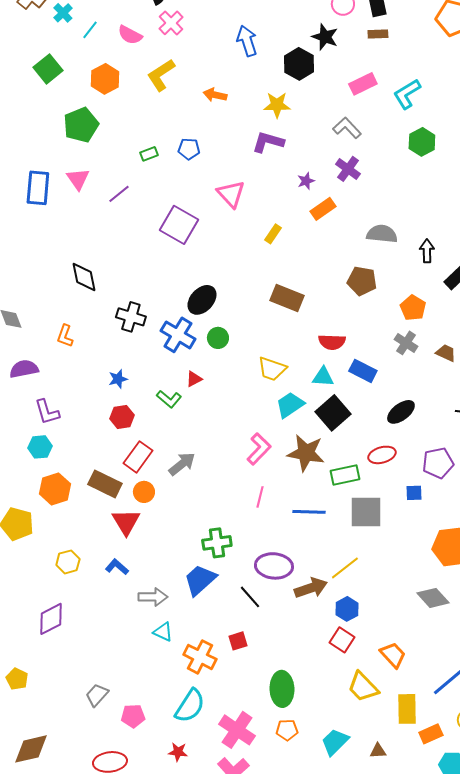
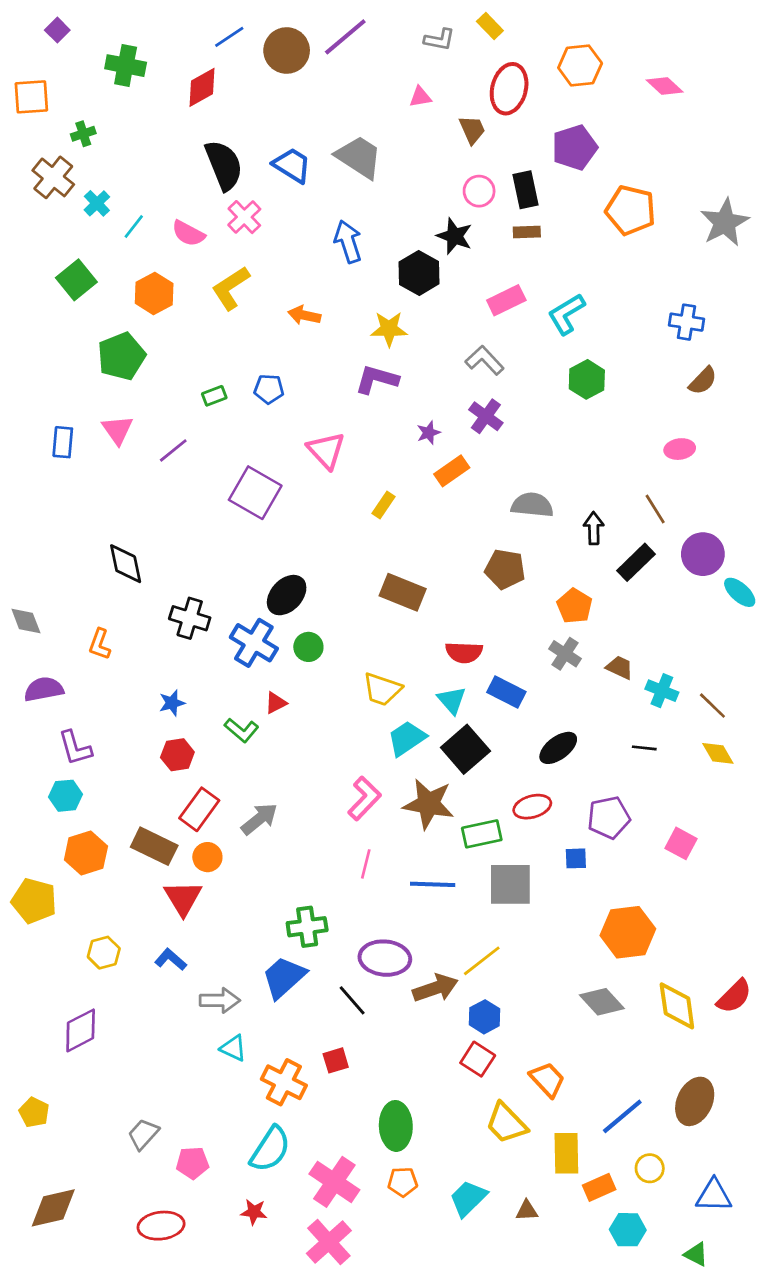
blue rectangle: (38, 188) -> (63, 442), size x0.7
cyan triangle: (323, 377) -> (452, 700), turned 45

